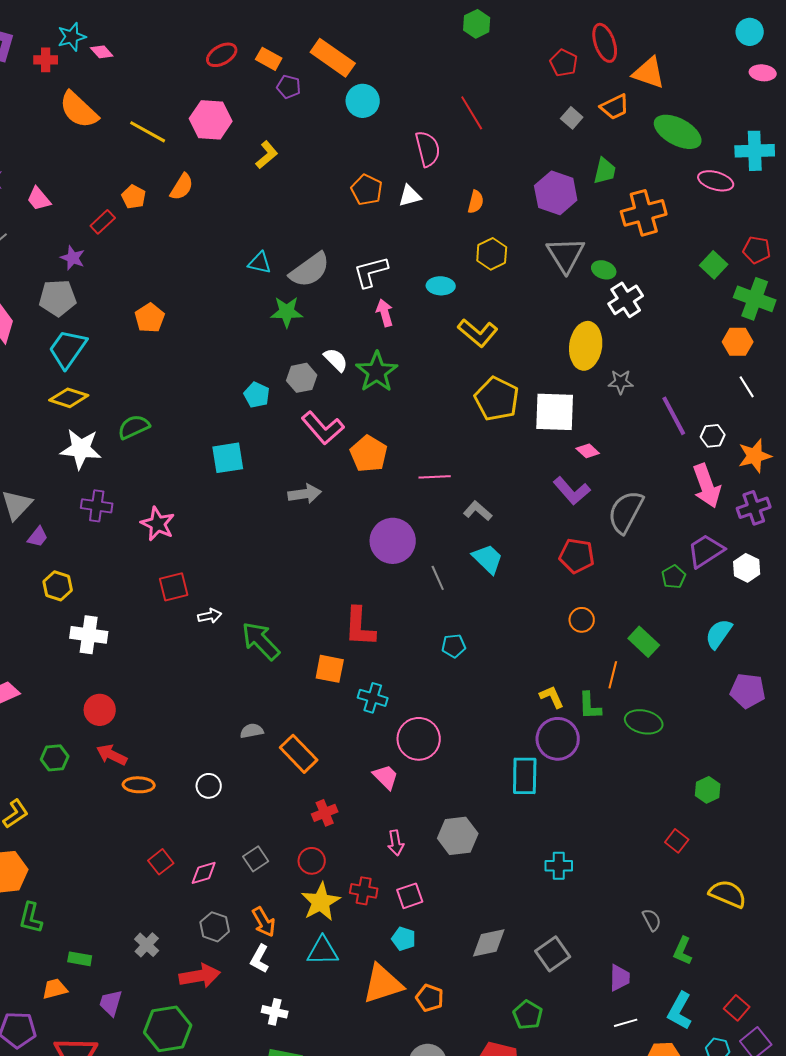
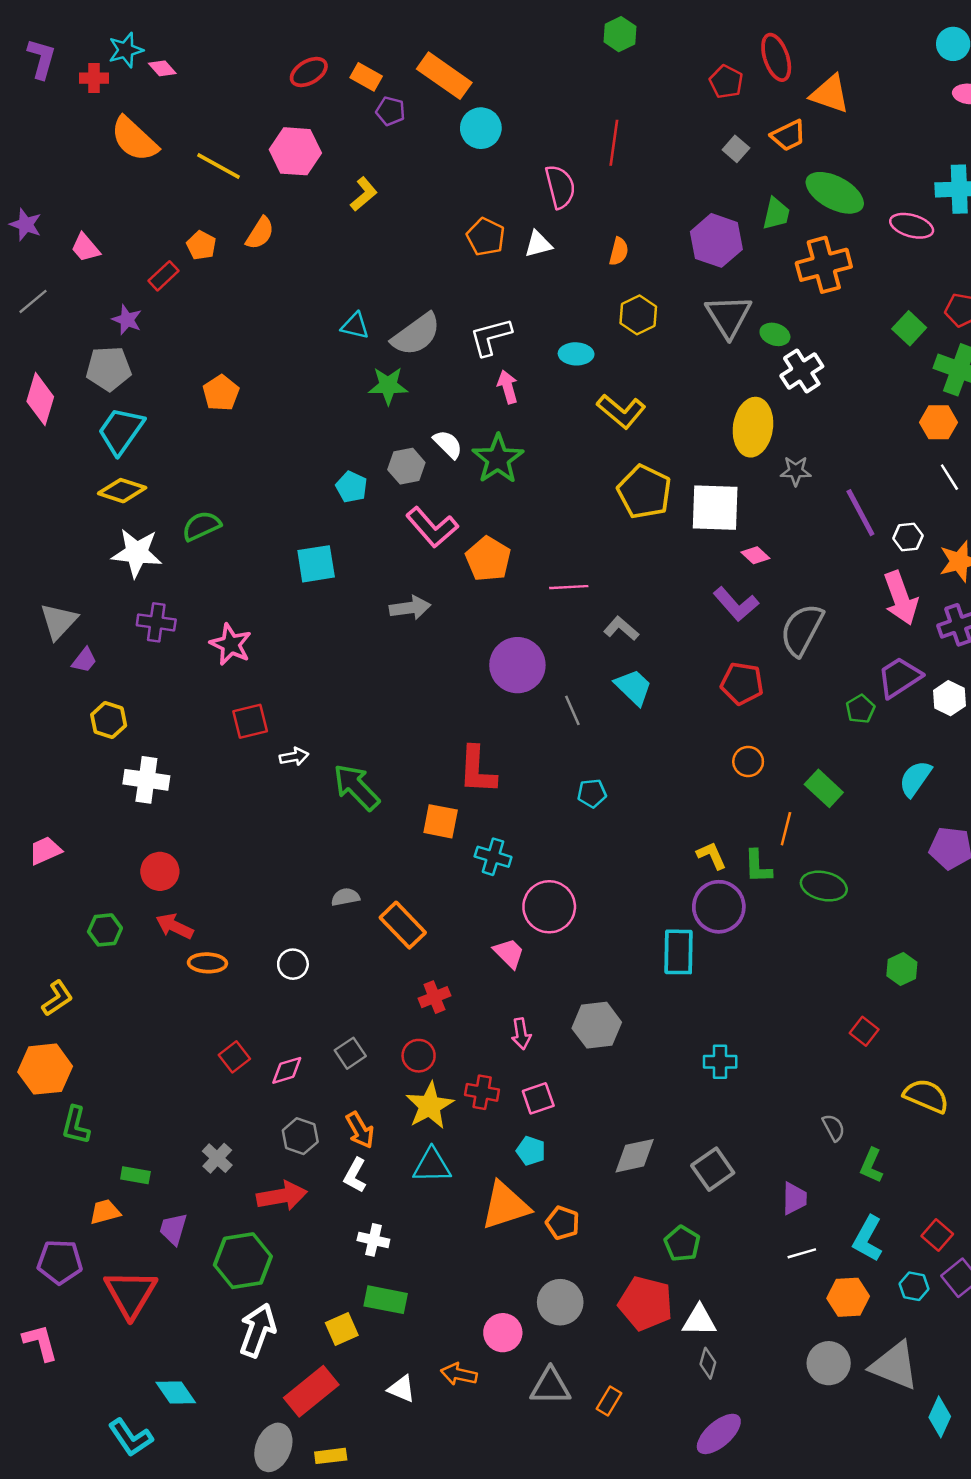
red line: (472, 113) -> (614, 143), turned 39
green ellipse: (678, 132) -> (835, 193), moved

